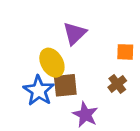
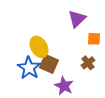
purple triangle: (75, 33) -> (77, 19), moved
brown square: (65, 85) -> (49, 64), turned 30

